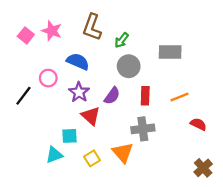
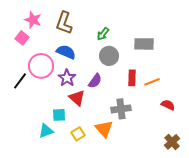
brown L-shape: (92, 27) -> (64, 23), moved
pink star: (52, 31) -> (33, 20), moved
pink square: (26, 35) -> (22, 38), moved
pink circle: (48, 78) -> (41, 66), size x1.6
red rectangle: (145, 96) -> (132, 78), moved

